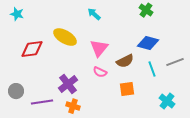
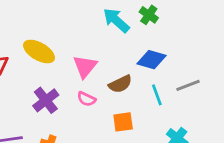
cyan arrow: (94, 14) -> (116, 20), moved, size x1.5
purple cross: (68, 84) -> (46, 100), moved

